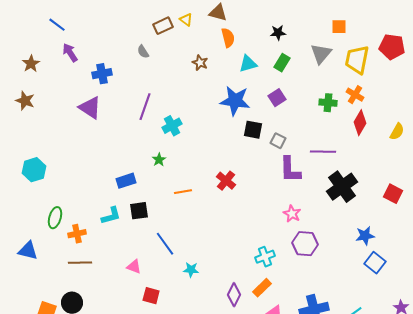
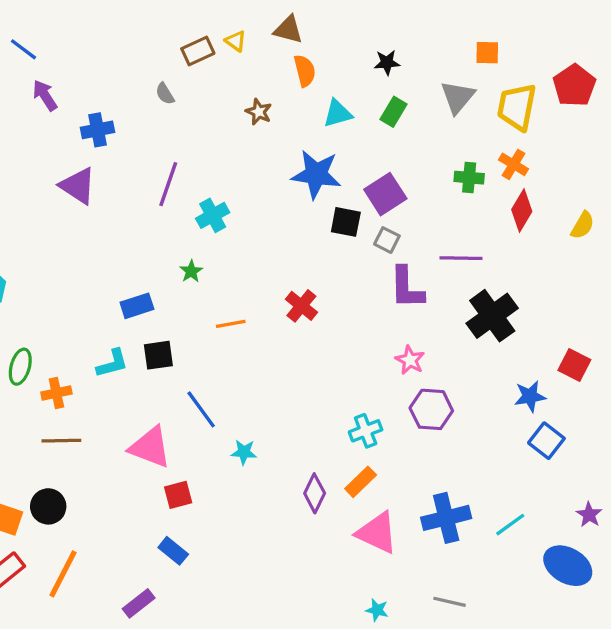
red pentagon: (392, 47) -> (574, 85), turned 30
purple square: (277, 98) -> (385, 194), moved, size x1.4
red square: (393, 194) -> (574, 365), moved
pink triangle: (134, 267) -> (150, 447), size x1.8
red square: (151, 296) -> (178, 495), turned -30

